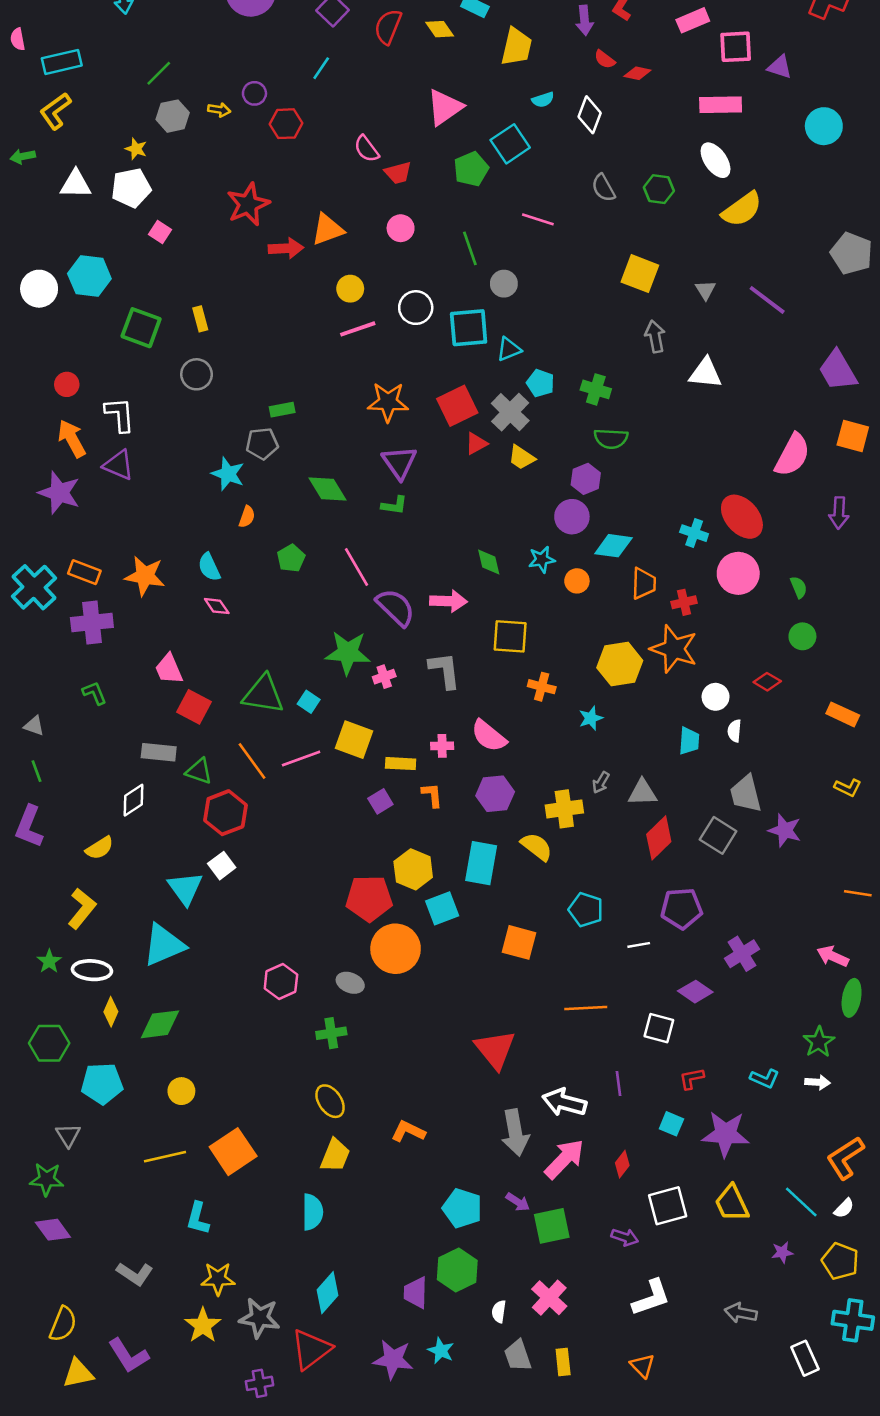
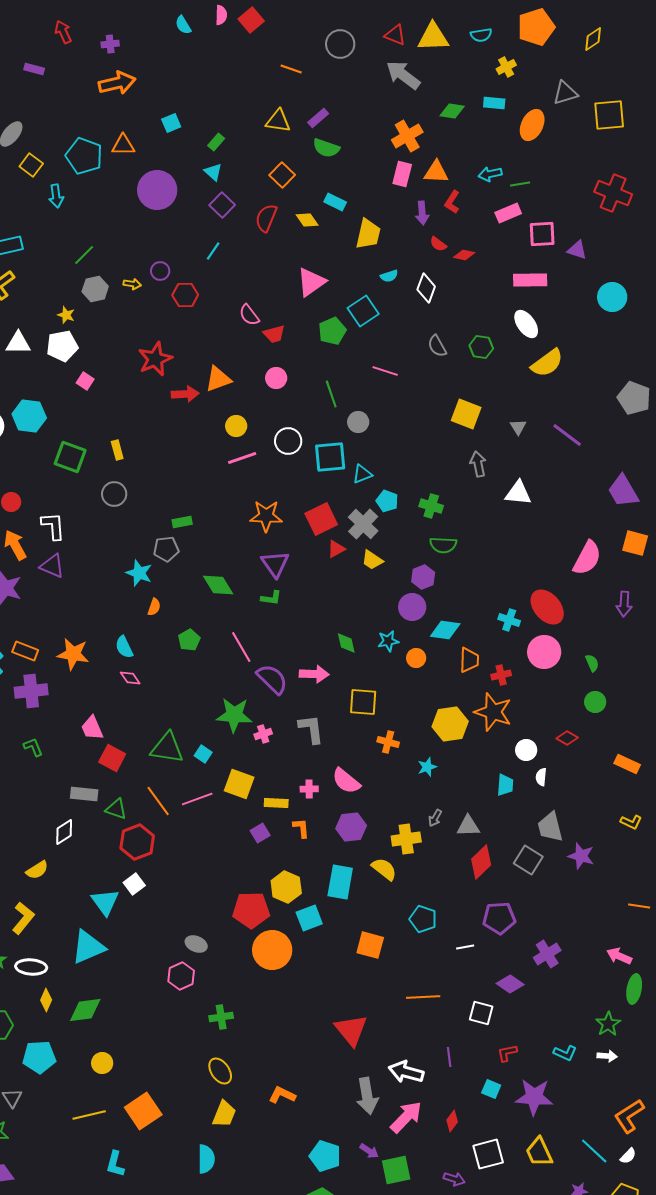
gray ellipse: (350, 983) -> (196, 944), moved

